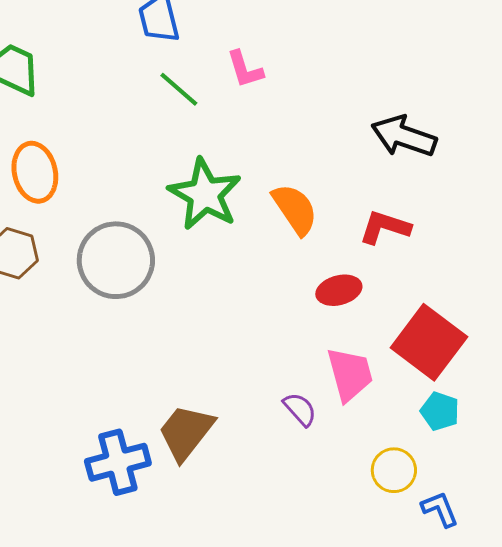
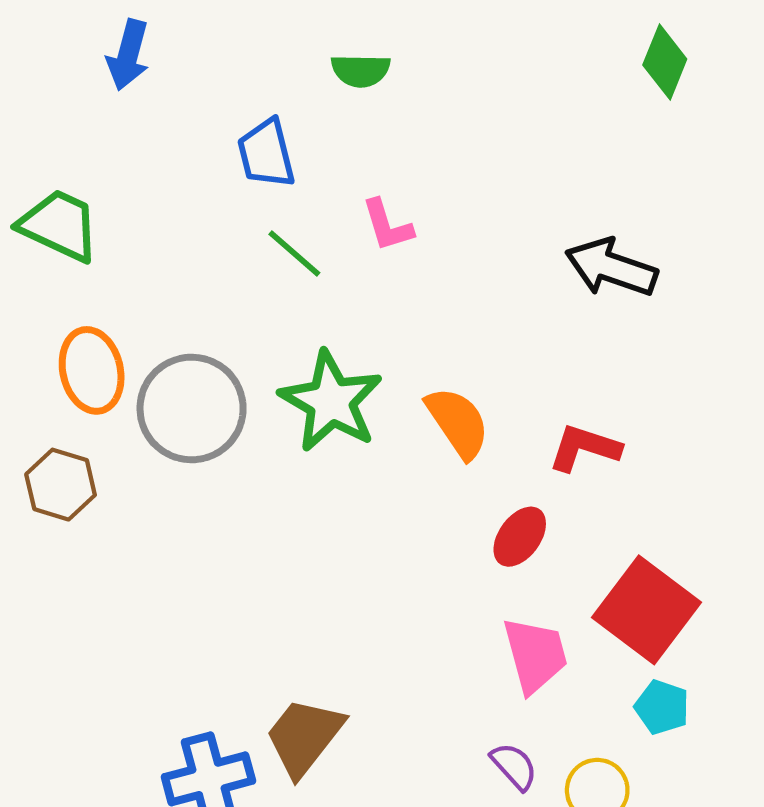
black arrow: (404, 136) -> (611, 268), moved
gray circle: (116, 260) -> (192, 408), moved
red ellipse: (339, 290) -> (520, 537), turned -39
purple semicircle: (300, 409) -> (514, 766), moved

